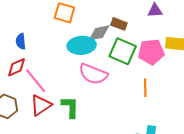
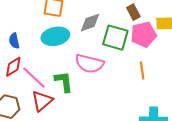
brown rectangle: (119, 24) -> (133, 12), moved, turned 49
cyan ellipse: (82, 45) -> (55, 36), moved
green L-shape: (70, 107) -> (64, 82), moved

